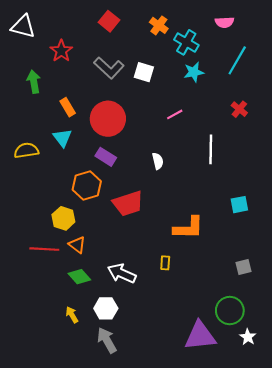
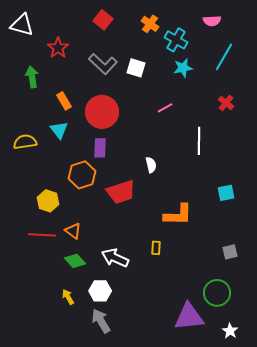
purple rectangle: (106, 157) -> (100, 148), turned 60
white semicircle: (158, 161) -> (151, 165), moved
yellow hexagon: (63, 218) -> (48, 201), moved
white star: (248, 337) -> (230, 331), moved

